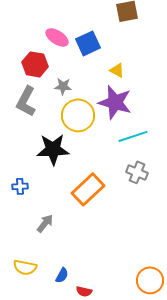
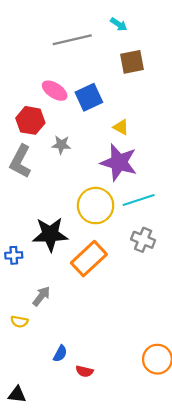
yellow circle: (78, 115) -> (96, 206), moved
black star: (53, 149) -> (50, 234), moved
yellow semicircle: (25, 267) -> (19, 322), moved, size x0.7

